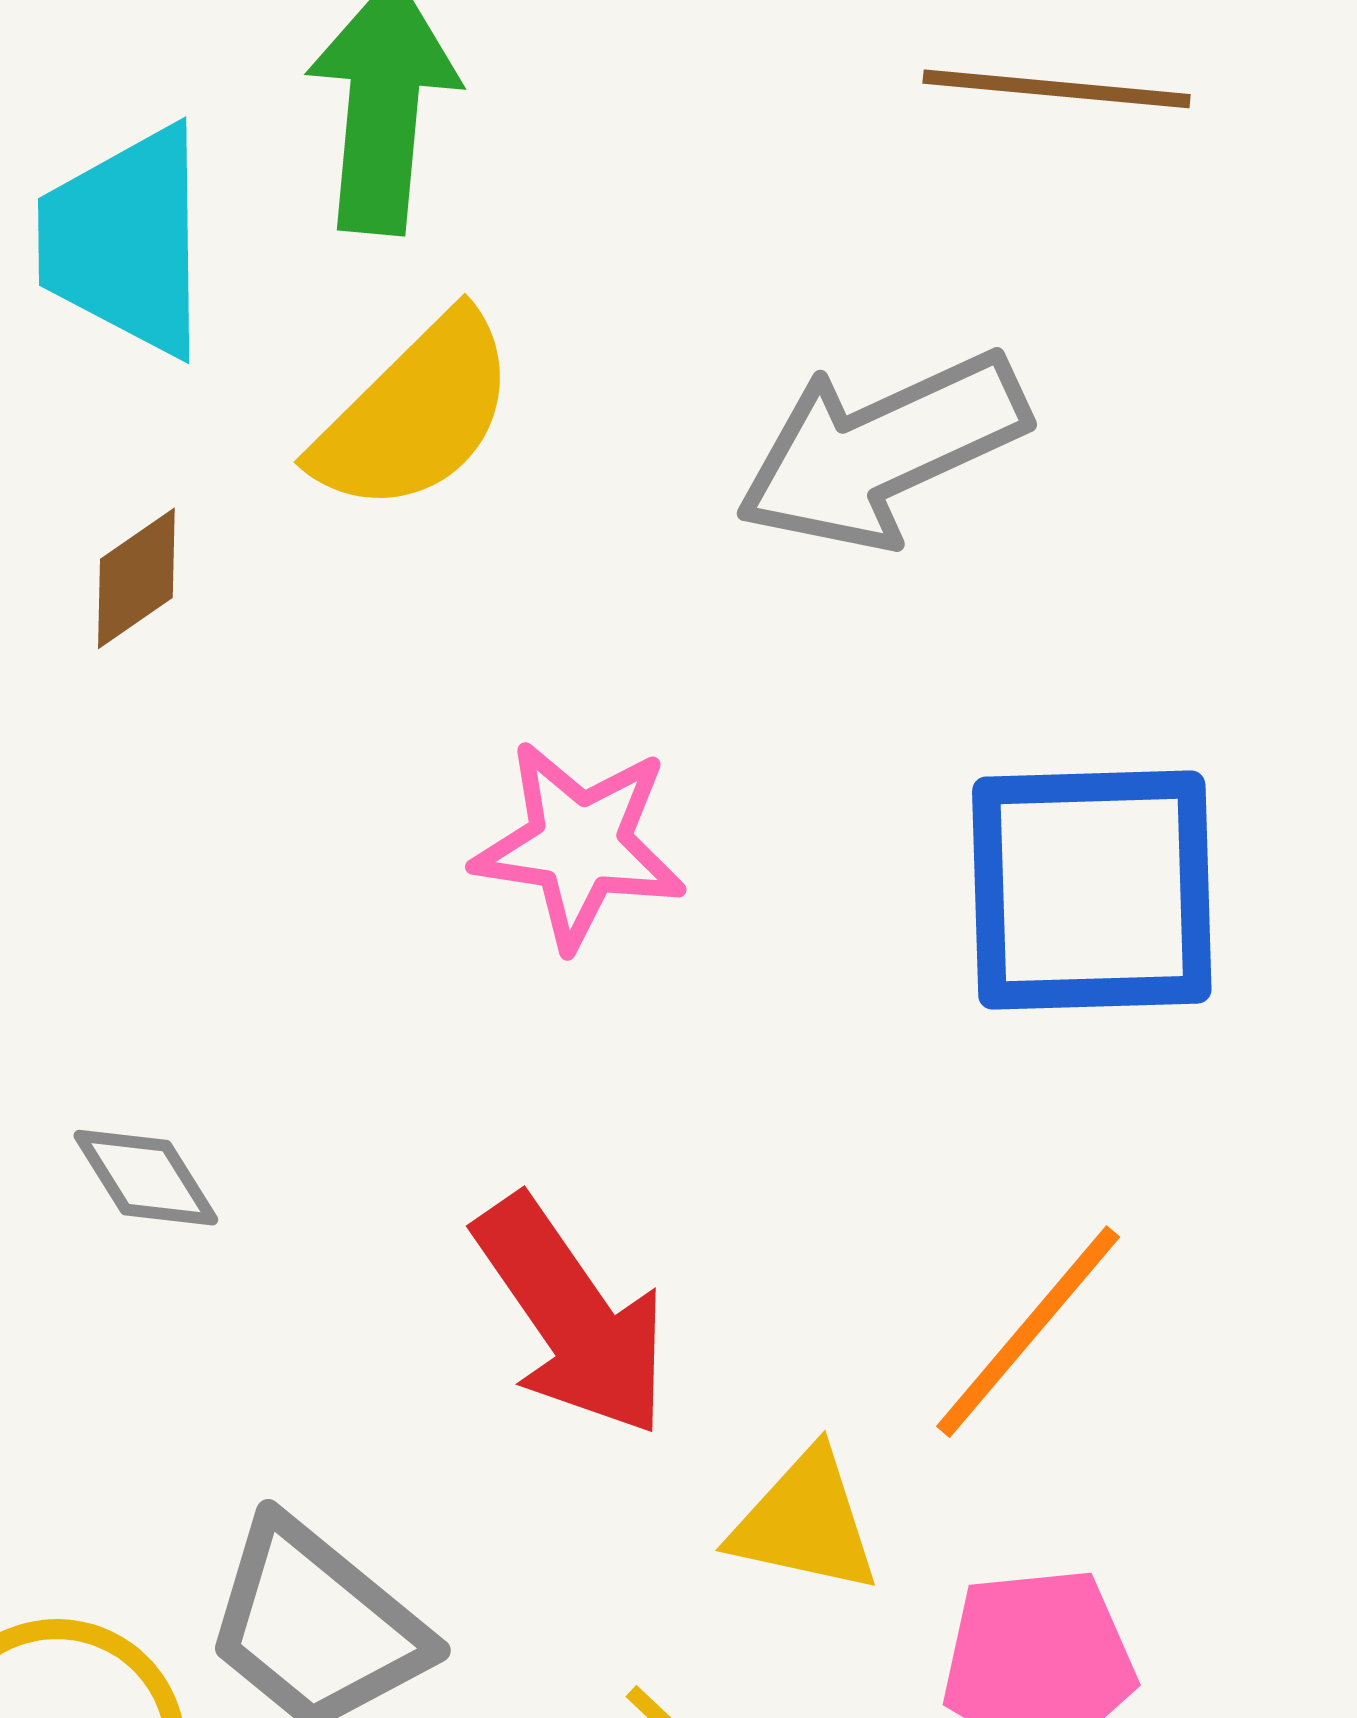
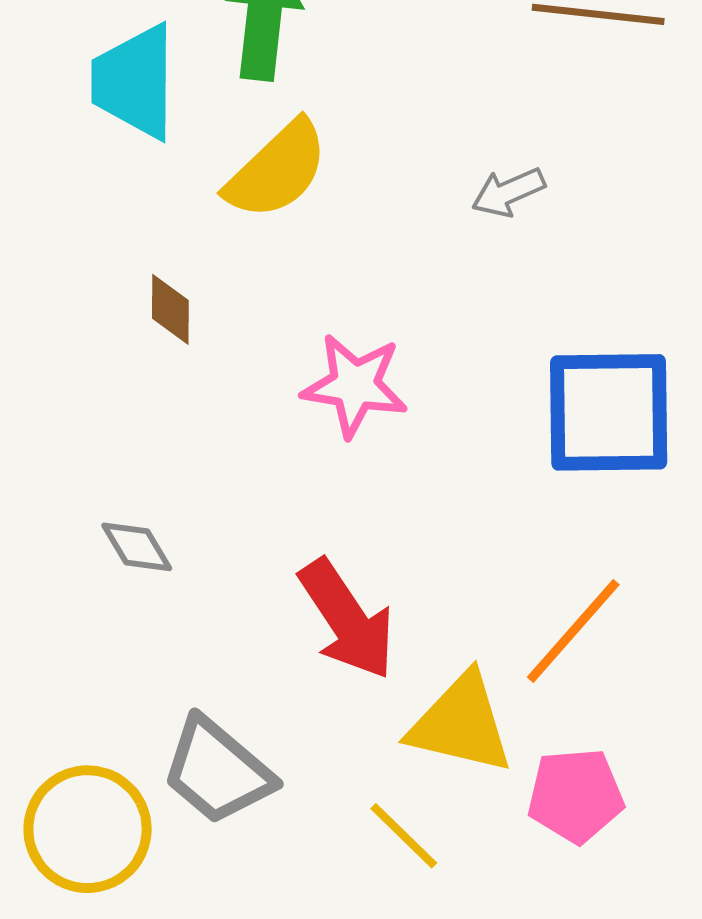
gray arrow: (882, 450) -> (508, 192), size x0.5
brown diamond: (136, 578) -> (170, 309), moved, turned -56
yellow triangle: (805, 1522) -> (461, 724), size x1.4

